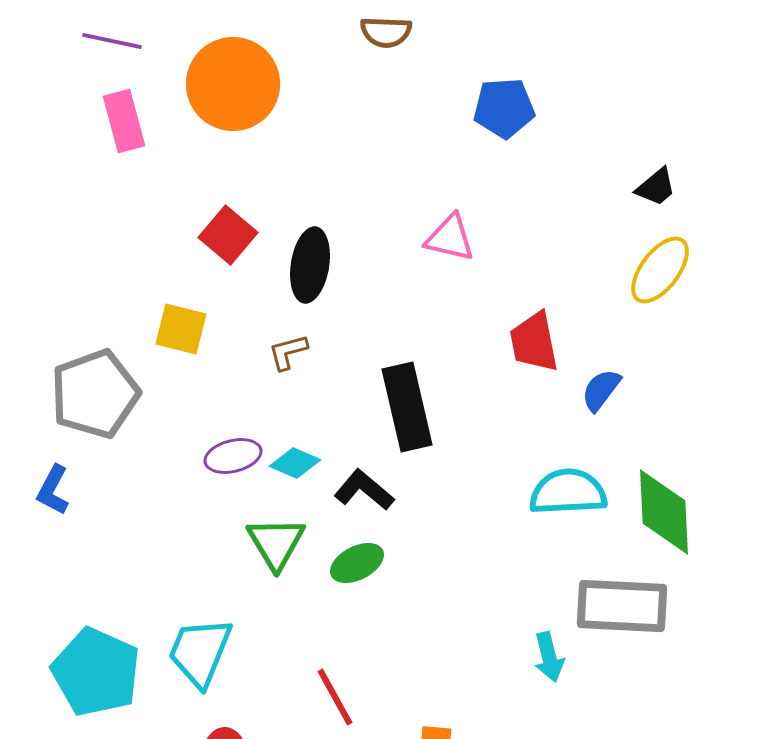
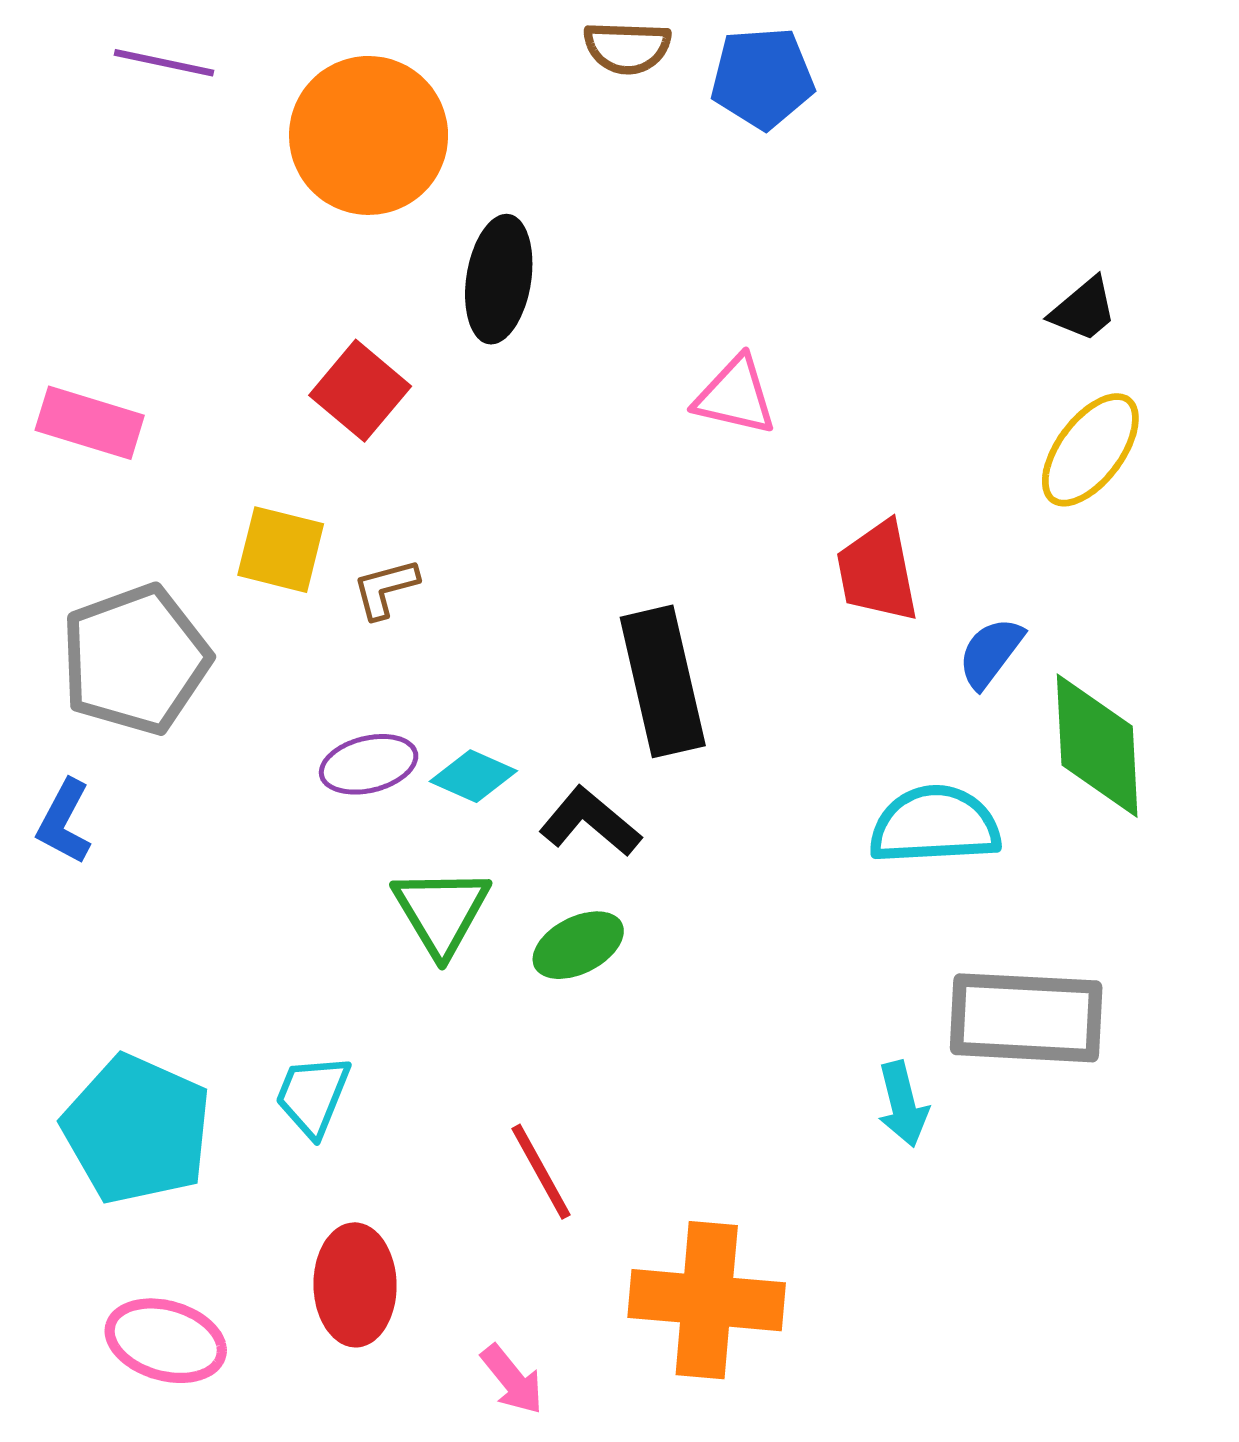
blue pentagon: (504, 108) -> (762, 78), moved
pink rectangle: (124, 121) -> (90, 423), moved, turned -58
black ellipse: (310, 265) -> (499, 279), moved
brown L-shape: (288, 352) -> (385, 588), moved
green diamond: (664, 512) -> (1097, 746), moved
cyan trapezoid: (200, 652) -> (313, 1096), size x0.7

